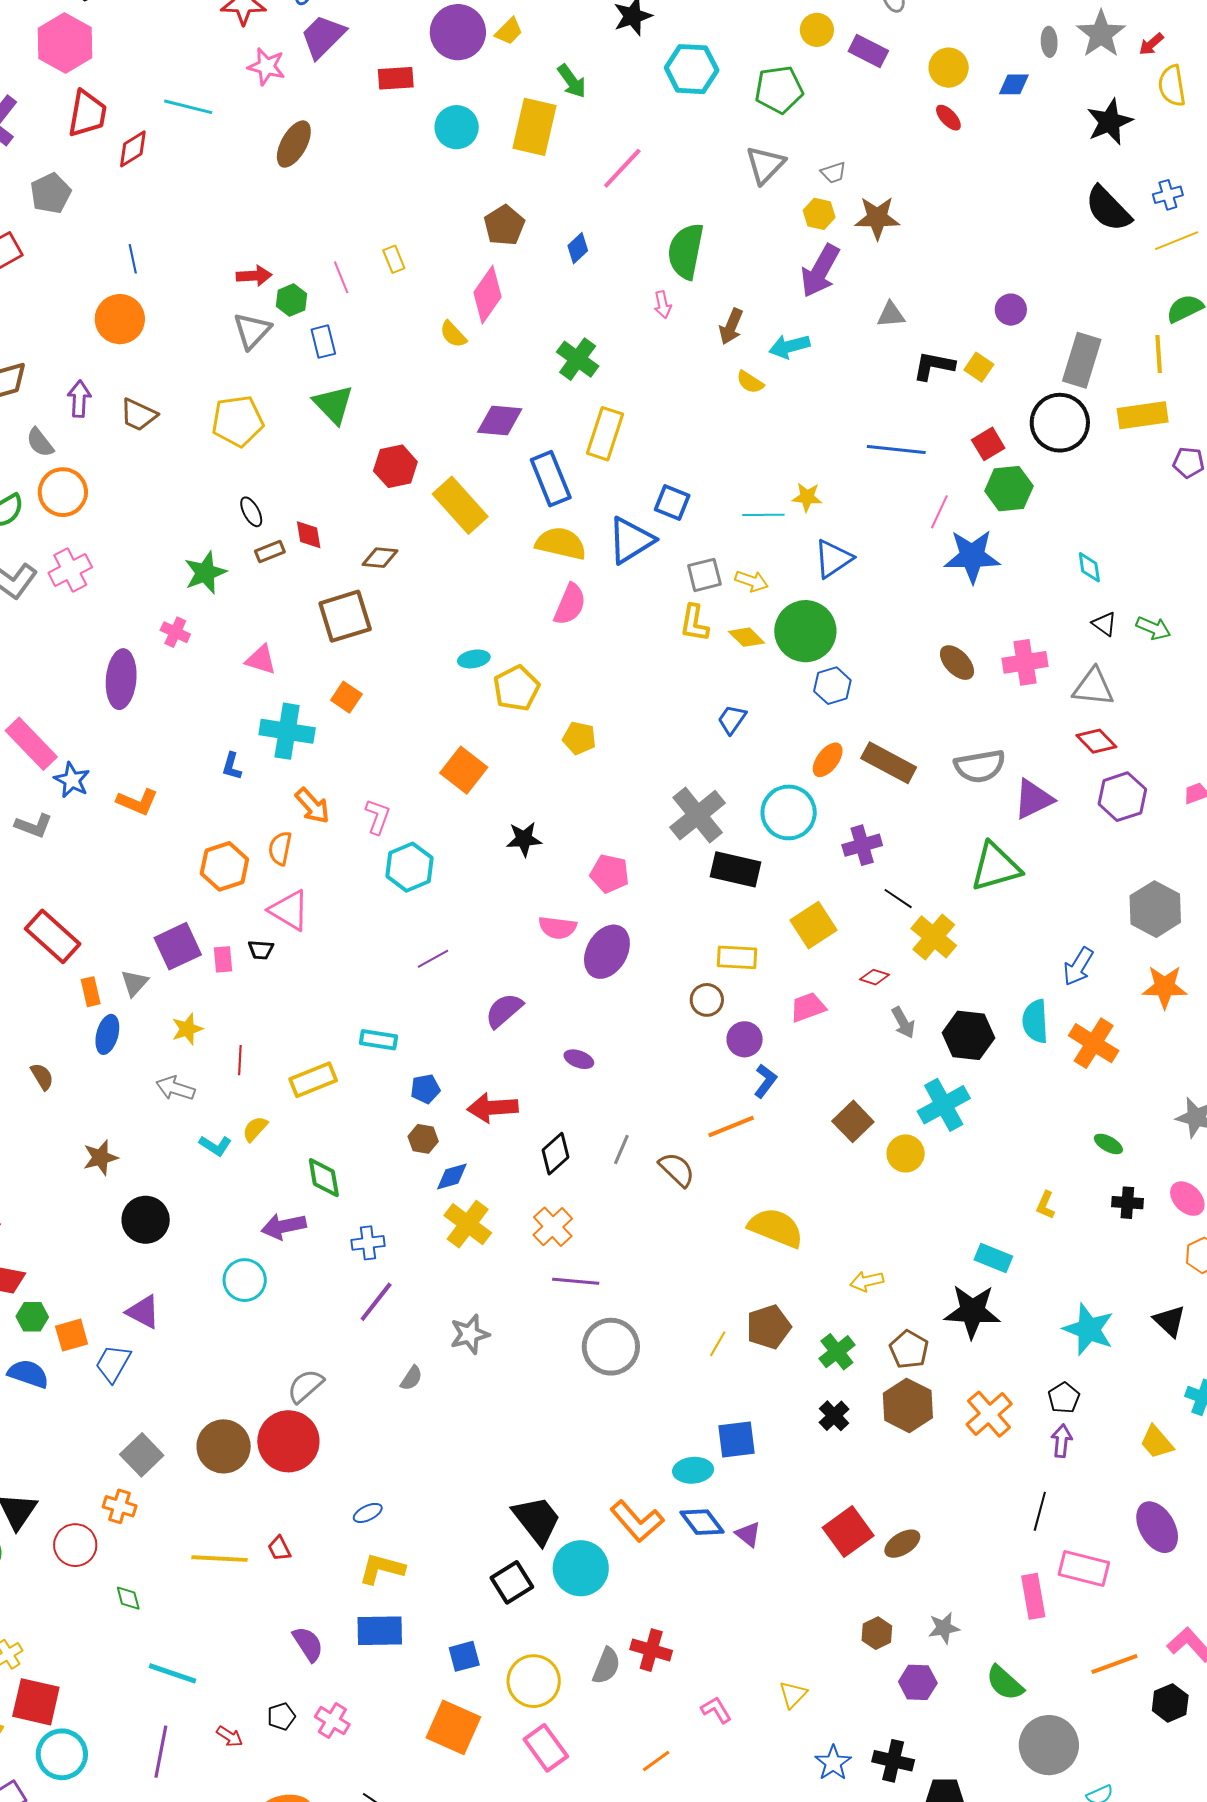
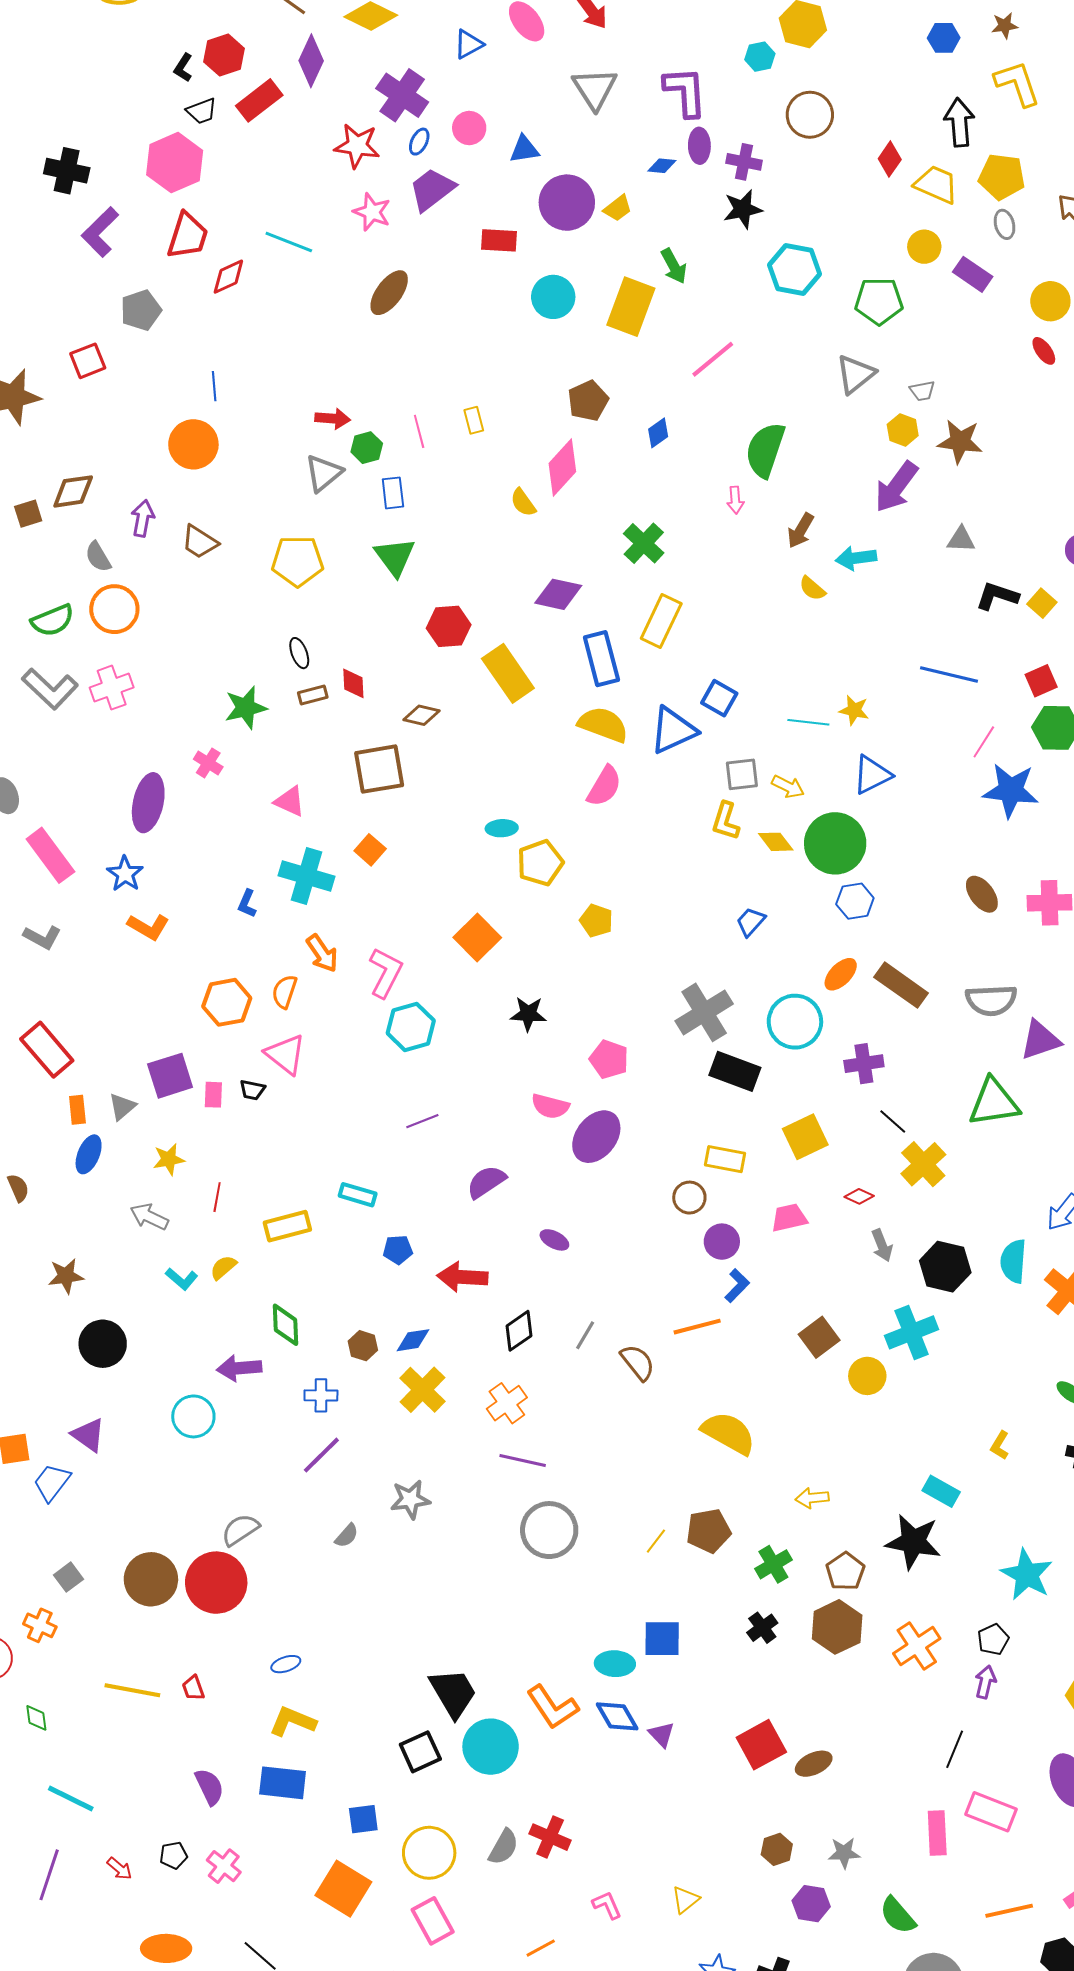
blue star: (72, 780) -> (125, 874), moved
pink L-shape: (378, 817) -> (386, 973), size x1.4
brown hexagon: (423, 1139) -> (363, 1346), moved
gray square: (142, 1455) -> (68, 1577), size x0.7

